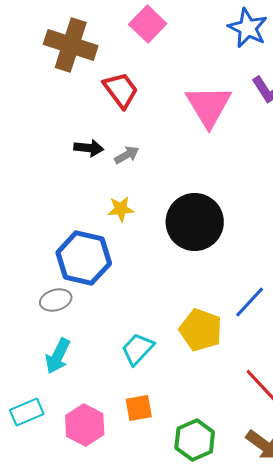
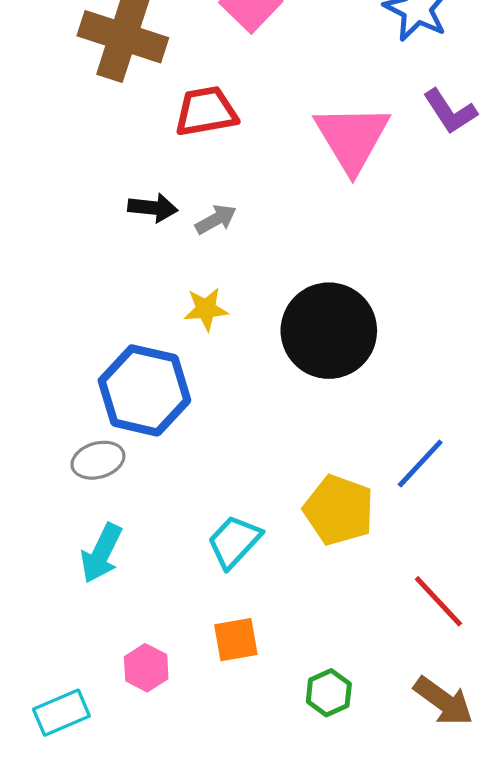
red trapezoid: (121, 90) -> (206, 111), turned -63
cyan rectangle: (27, 412) -> (61, 713), moved
pink hexagon: (85, 425) -> (146, 668), size x0.7
green hexagon: (195, 440) -> (329, 693), size x0.7

